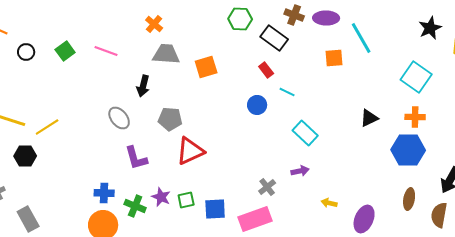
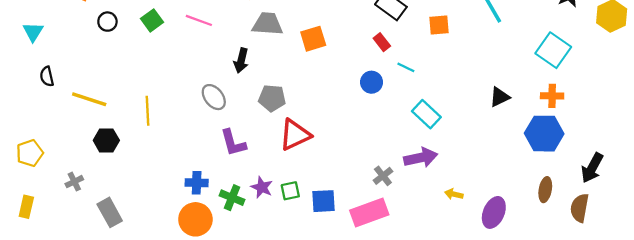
orange square: (334, 58) -> (439, 25), moved
yellow line: (47, 127) -> (147, 111), moved, turned -60
purple arrow: (300, 171) -> (421, 158), size x1.6

